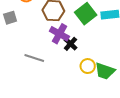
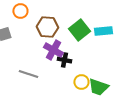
black cross: (71, 44) -> (64, 60), turned -32

